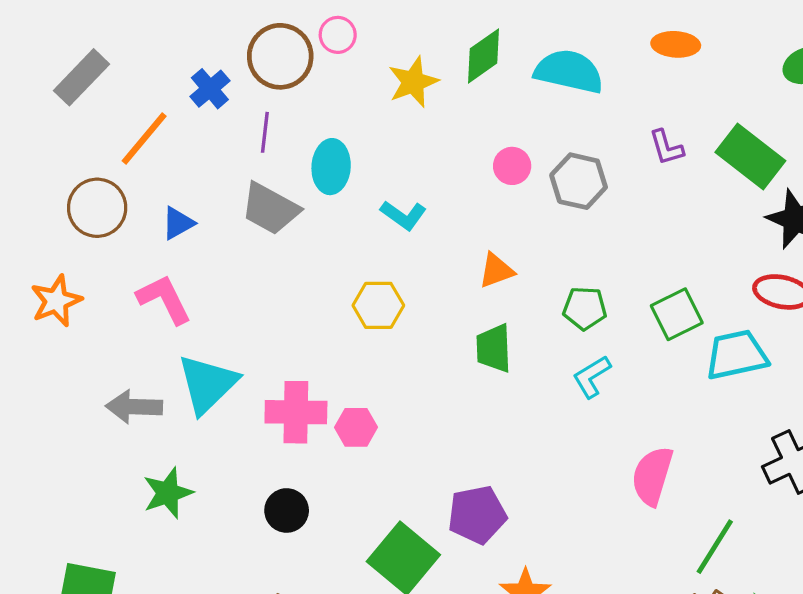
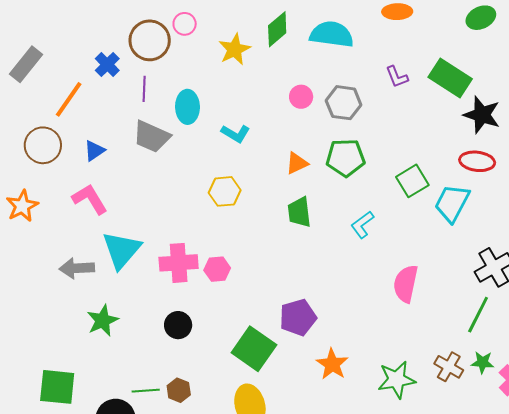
green pentagon: (585, 308) -> (346, 158), moved, size x1.4
cyan trapezoid: (736, 355) -> (452, 203), turned -45
green line: (715, 547) -> (478, 315), moved

